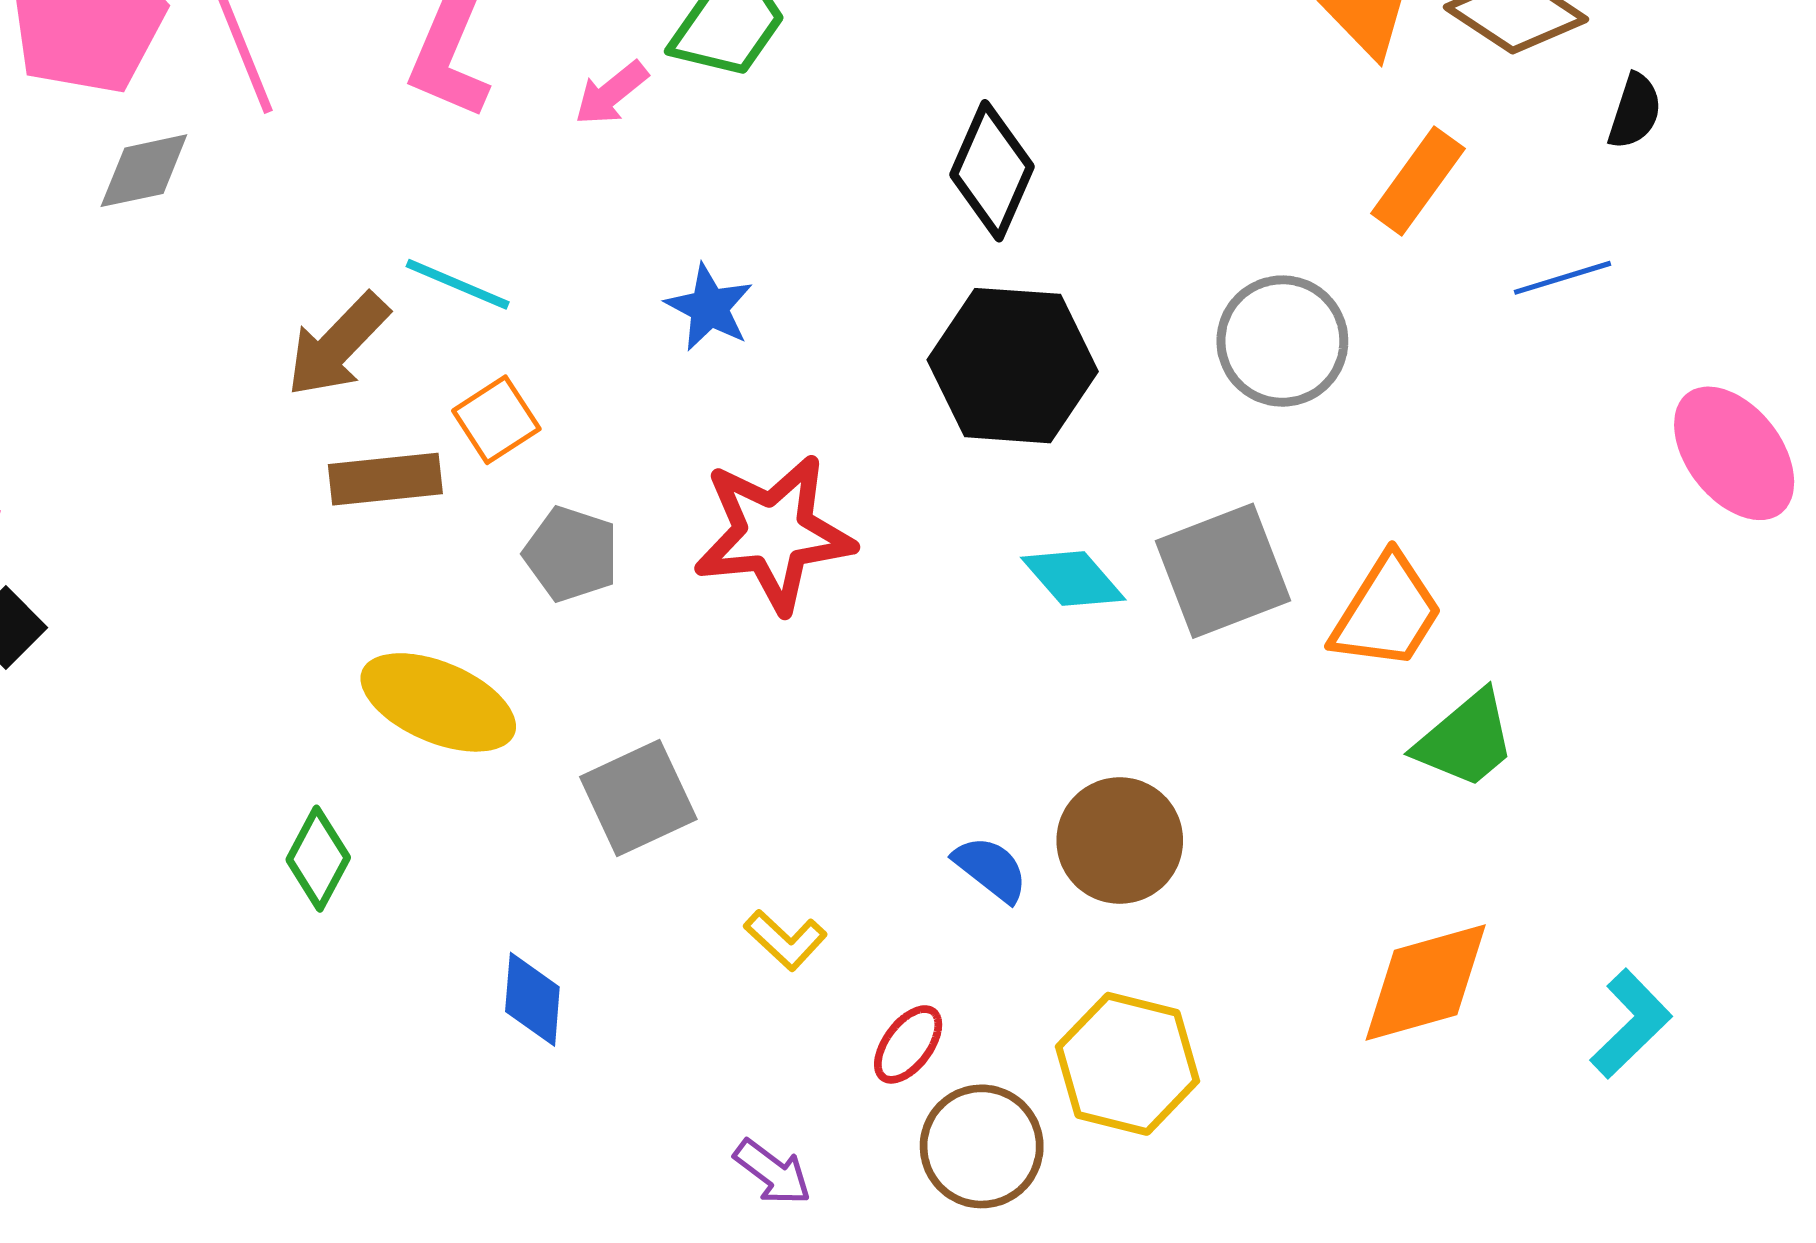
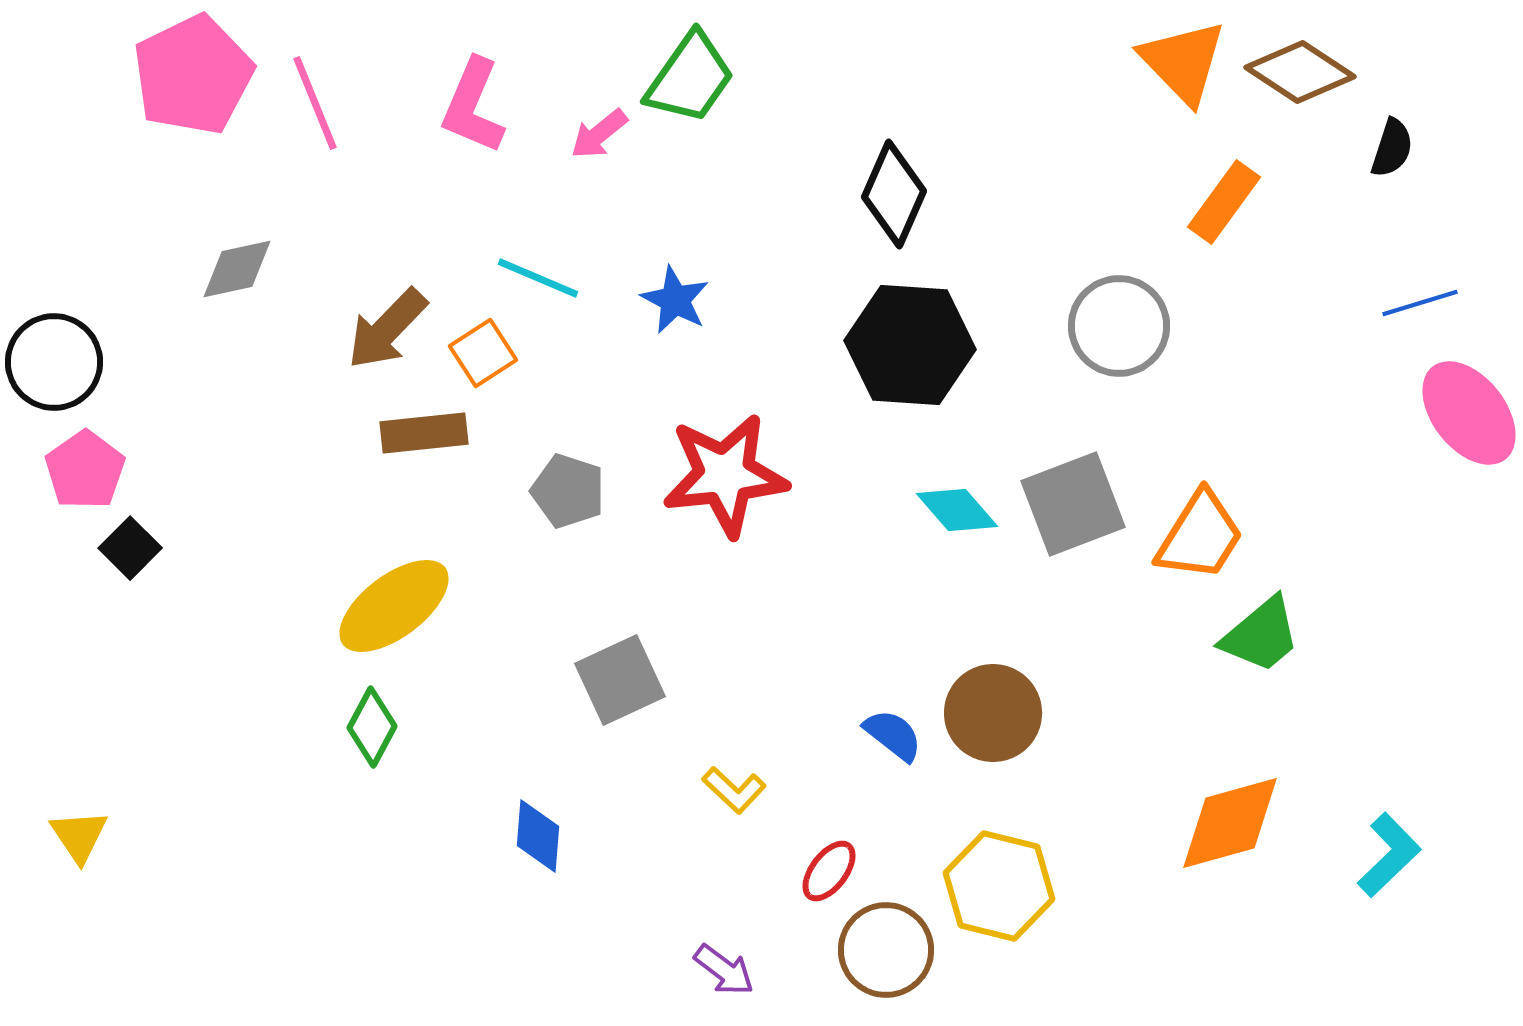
gray diamond: (144, 171) -> (237, 269), moved
blue line: (1562, 278) -> (1420, 303), moved
cyan line: (458, 284) -> (538, 278), moved
orange square: (496, 420) -> (483, 353), moved
yellow ellipse: (438, 702) -> (394, 606), moved, turned -60

